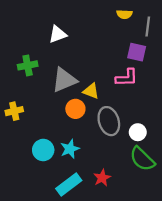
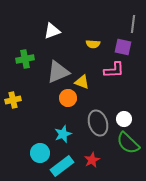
yellow semicircle: (124, 14) -> (93, 44), moved
gray ellipse: (109, 121) -> (98, 123), moved
cyan circle: (43, 150) -> (40, 153), moved

